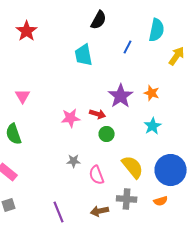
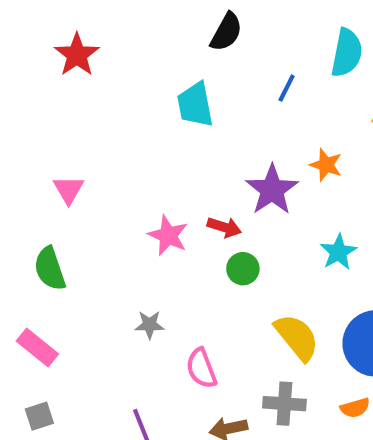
orange star: (152, 93) -> (326, 165), moved
pink star: (71, 118) -> (168, 235), turned 30
gray star: (74, 161) -> (149, 325), moved
pink semicircle: (97, 175) -> (201, 368), moved

